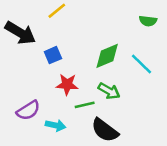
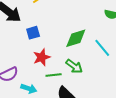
red star: (67, 84) -> (42, 57), turned -30

